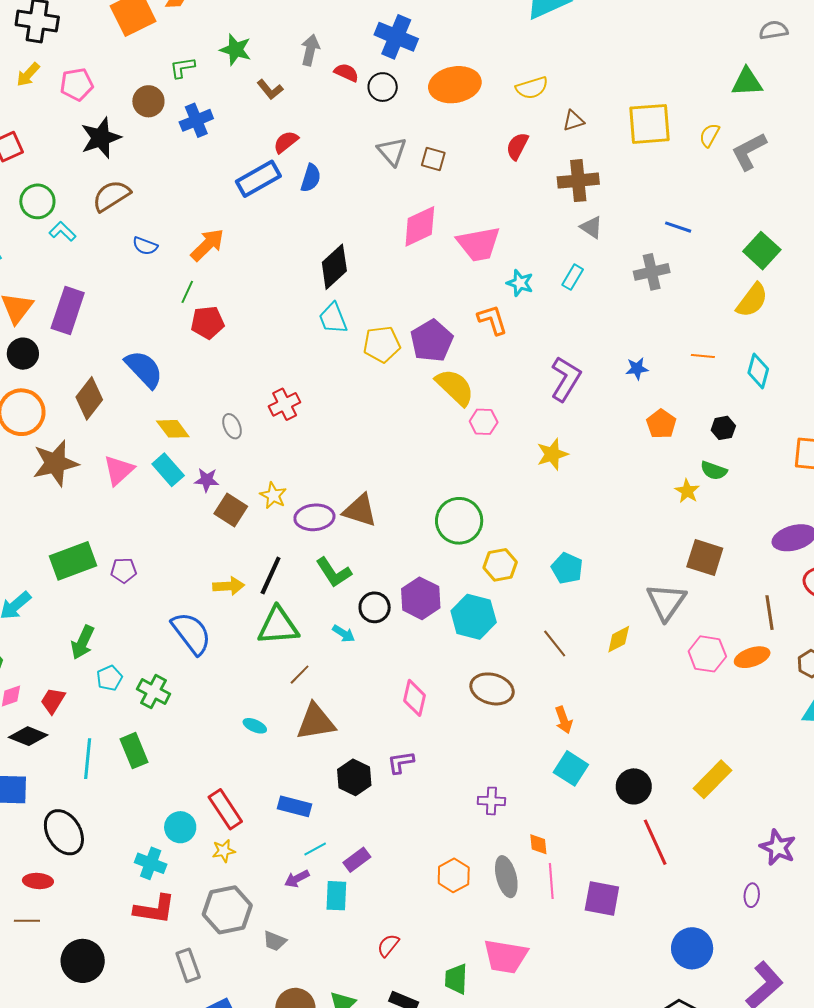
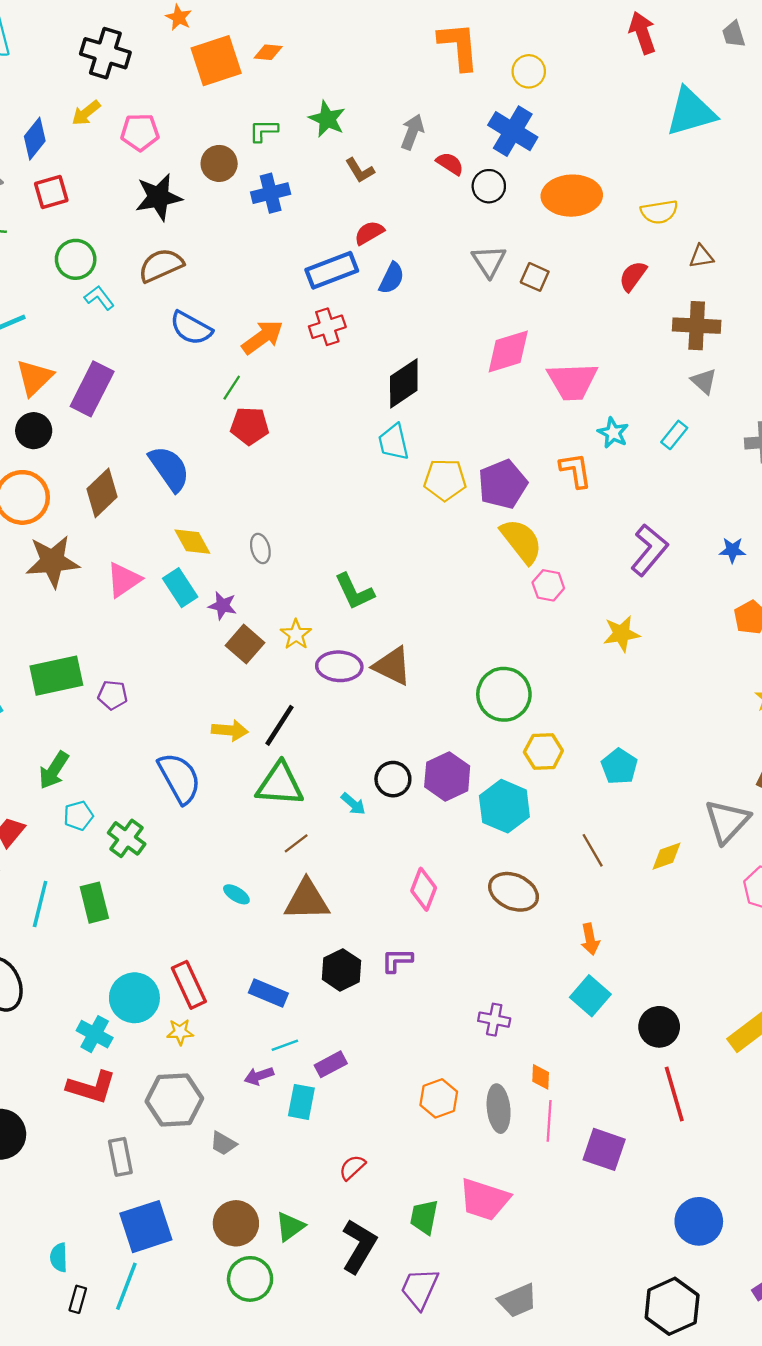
blue semicircle: (145, 246) -> (191, 328), size x1.5
red cross: (285, 404) -> (327, 327), moved
green L-shape: (334, 572) -> (354, 591), moved
cyan circle: (180, 827) -> (134, 998), size x1.4

